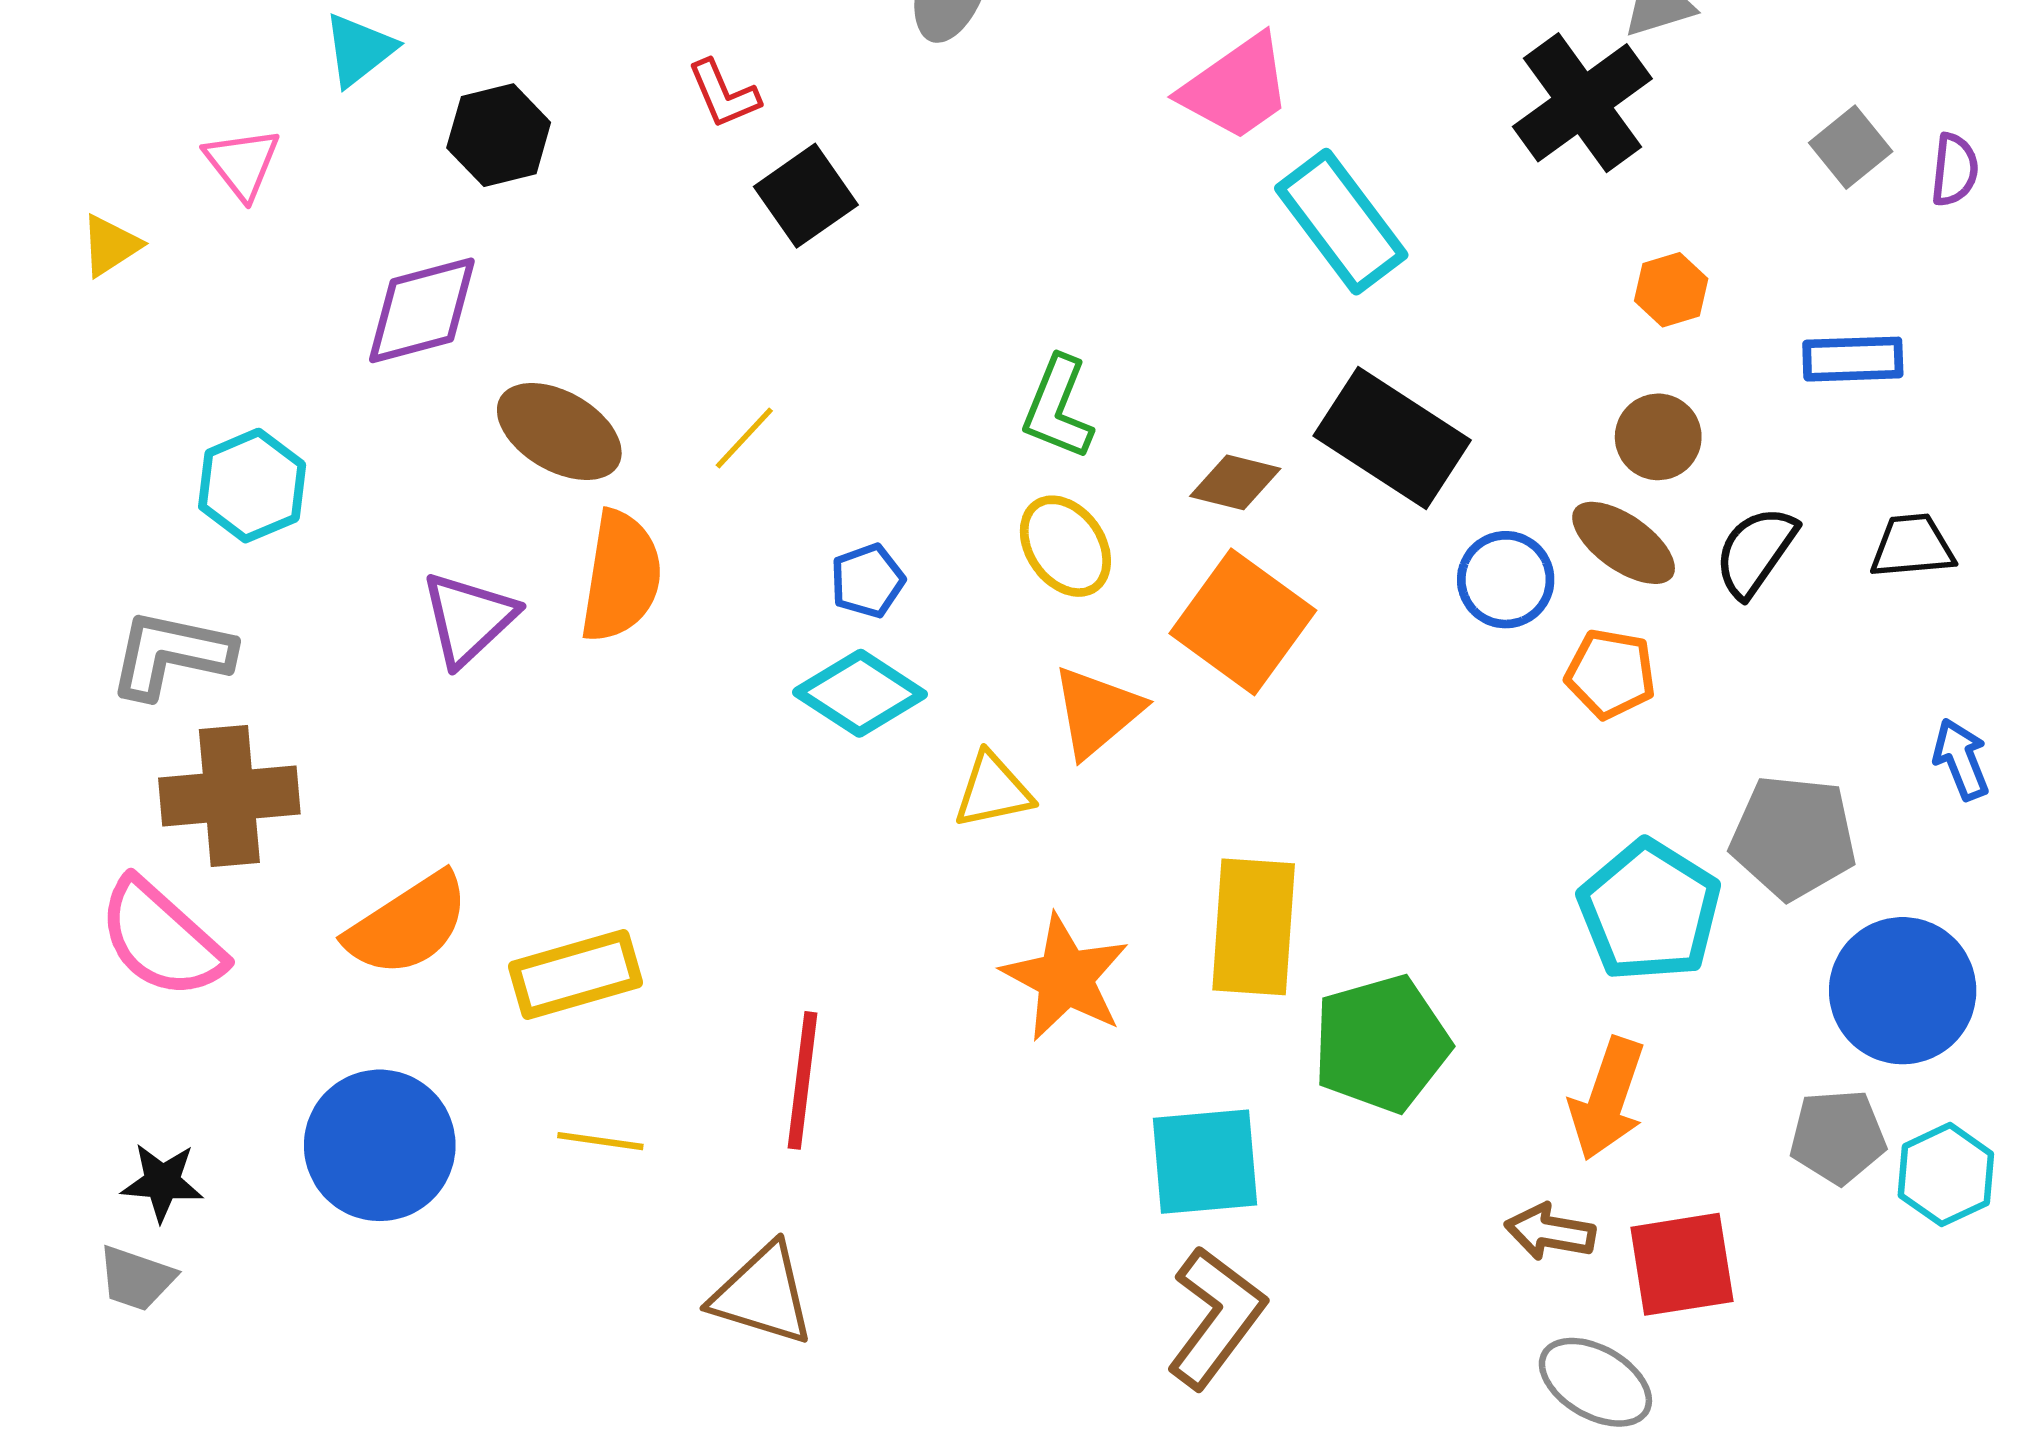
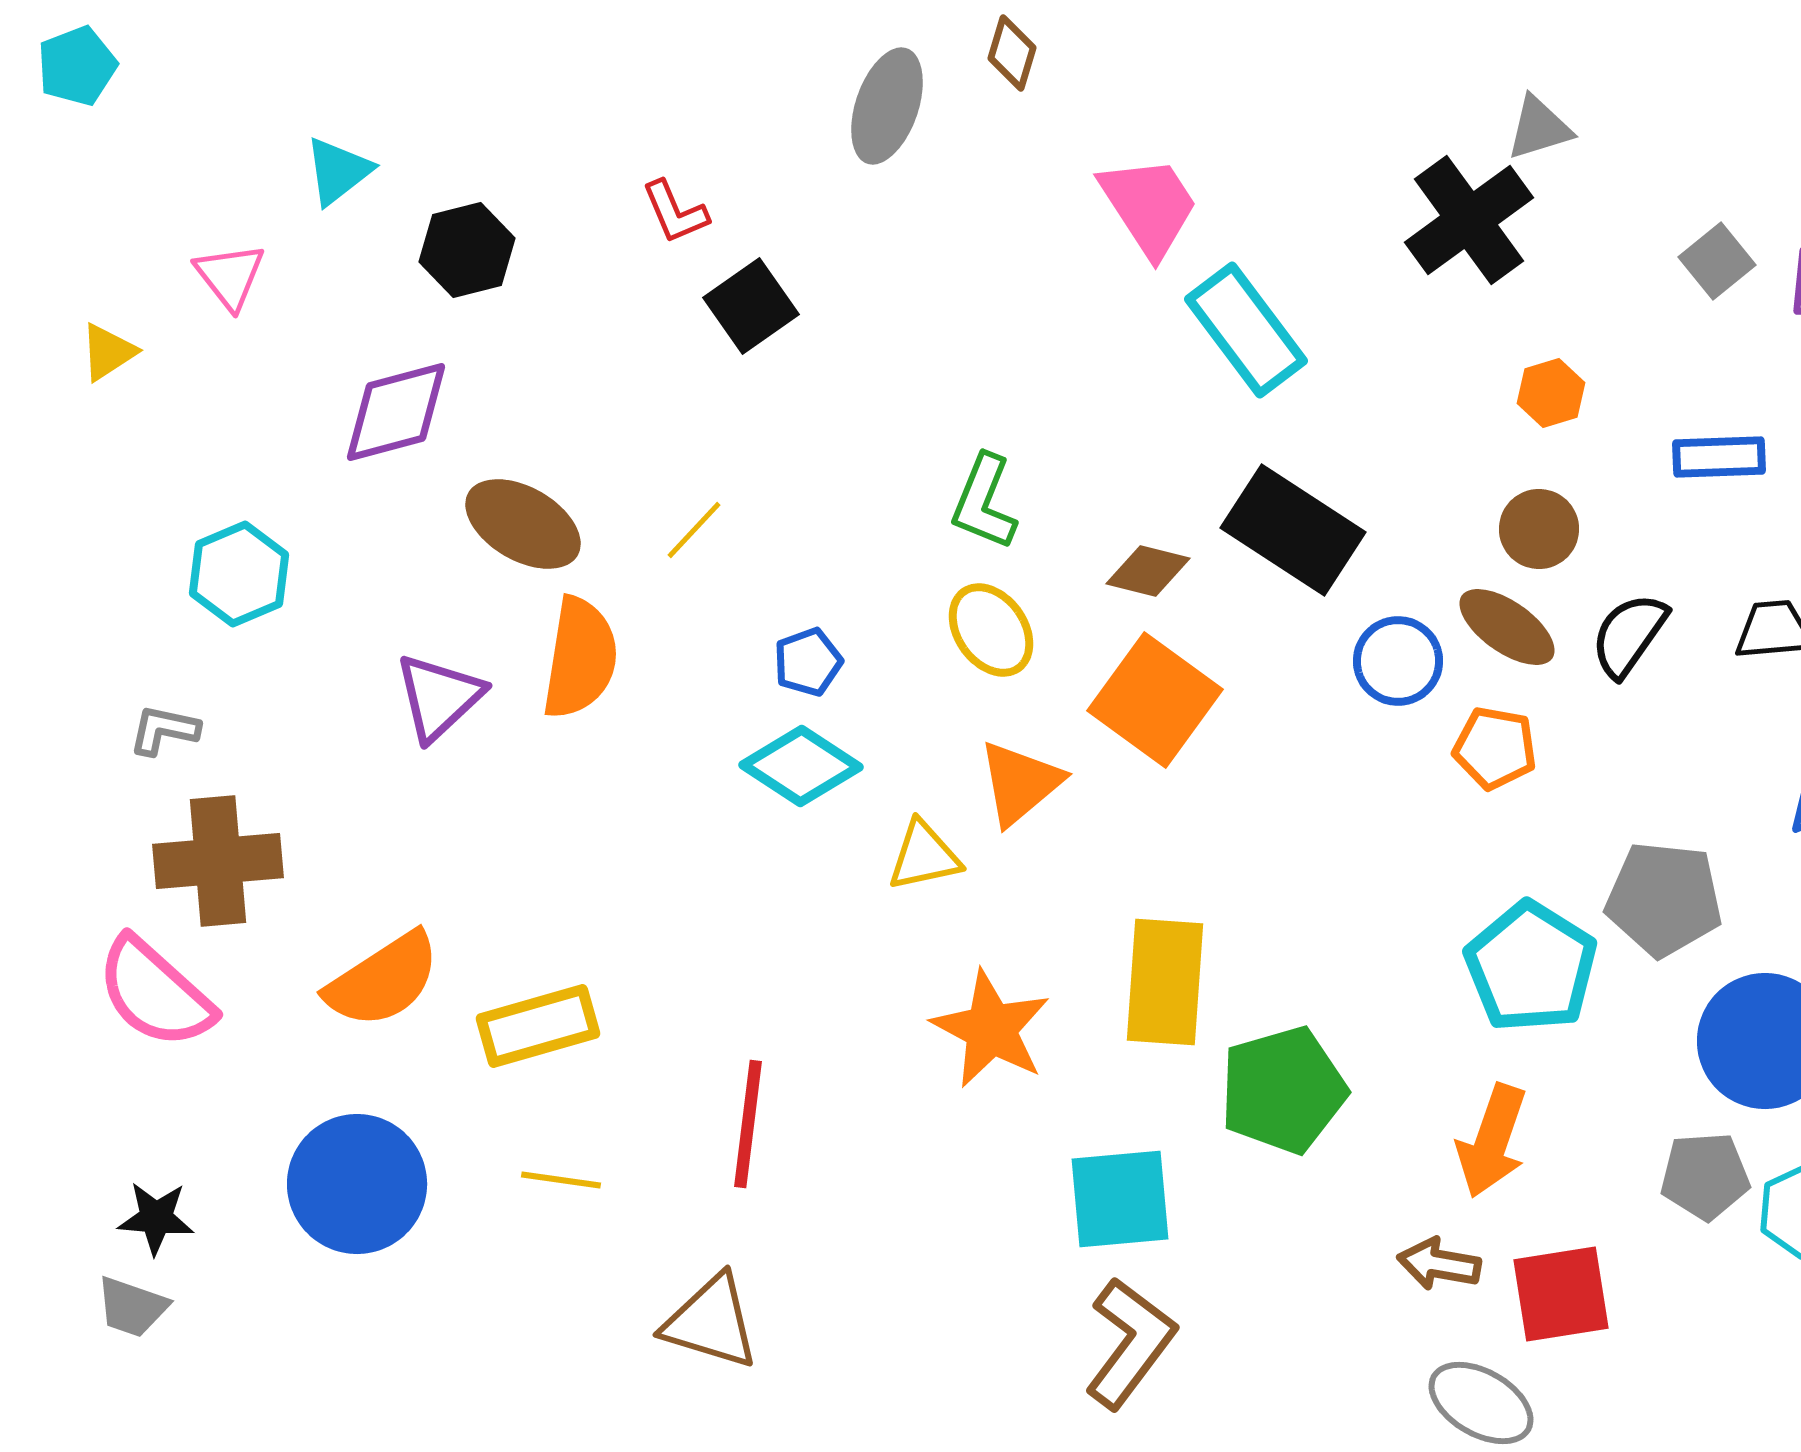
pink trapezoid: (1236, 88) -> (1149, 206), turned -88
gray L-shape: (171, 654) -> (164, 730), size x0.6

